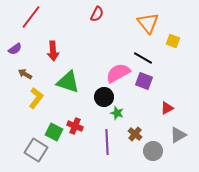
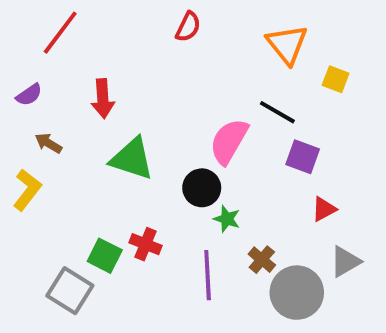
pink semicircle: (118, 73) -> (229, 141), turned -30
purple square: (144, 81) -> (303, 157), moved
yellow L-shape: (36, 98) -> (27, 190), moved
gray circle: (153, 151) -> (297, 293), size x1.4

